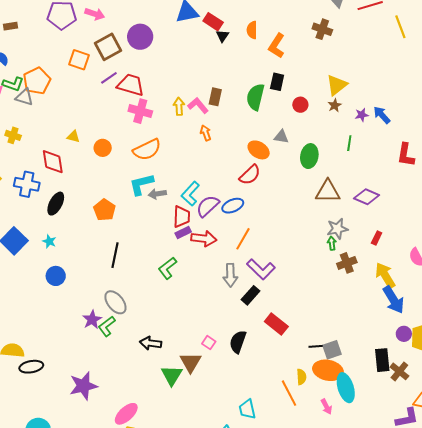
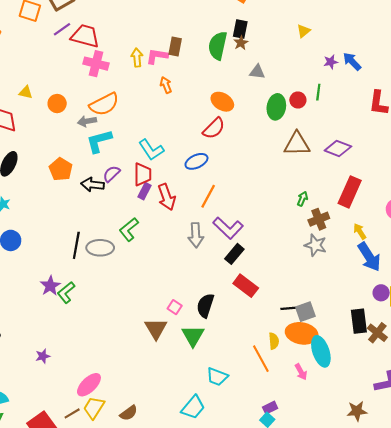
yellow triangle: (337, 85) -> (303, 31), size x0.6
red circle: (300, 105) -> (298, 100), moved
brown star: (335, 105) -> (241, 43), moved
pink L-shape: (198, 106) -> (157, 56), turned -40
gray triangle: (281, 137) -> (257, 72), moved
gray arrow: (157, 194) -> (87, 121), moved
cyan L-shape: (190, 194) -> (151, 150), turned -75
purple semicircle: (208, 206) -> (111, 174), moved, size x0.7
gray star: (337, 229) -> (316, 245), moved, turned 30
purple rectangle: (183, 233) -> (145, 191), turned -35
red rectangle: (377, 238) -> (350, 192), size x2.0
red arrow: (204, 239) -> (167, 197), turned 65
green arrow: (332, 243) -> (302, 199), turned 32
black line: (115, 255) -> (76, 245), moved
yellow arrow: (385, 275) -> (360, 231), size x0.6
black rectangle: (250, 295) -> (234, 254), moved
gray ellipse: (115, 302) -> (100, 248), moved, turned -50
black arrow: (151, 343) -> (92, 185), moved
green triangle: (172, 375) -> (193, 336), moved
purple star: (83, 386) -> (43, 356), size x0.5
cyan trapezoid: (247, 409) -> (217, 377), turned -55

